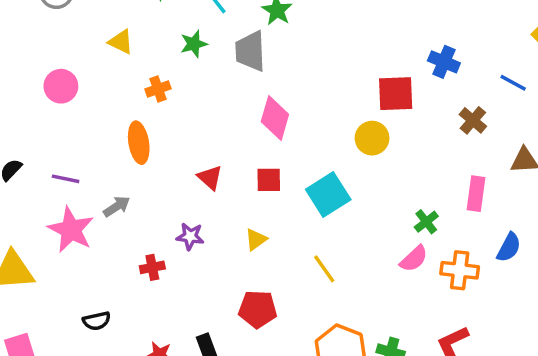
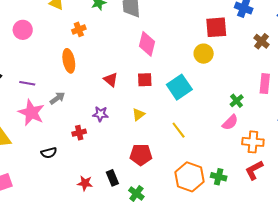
orange cross: (460, 270) -> (253, 142), moved
black semicircle: (97, 321) -> (49, 153), moved

